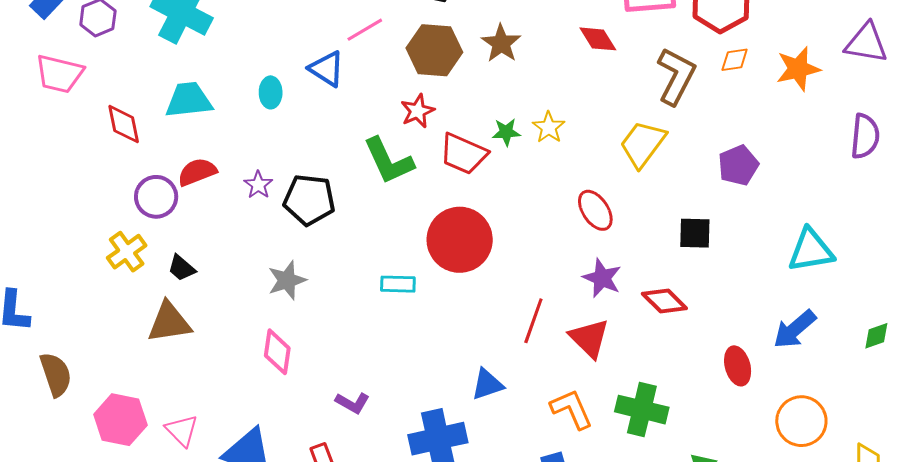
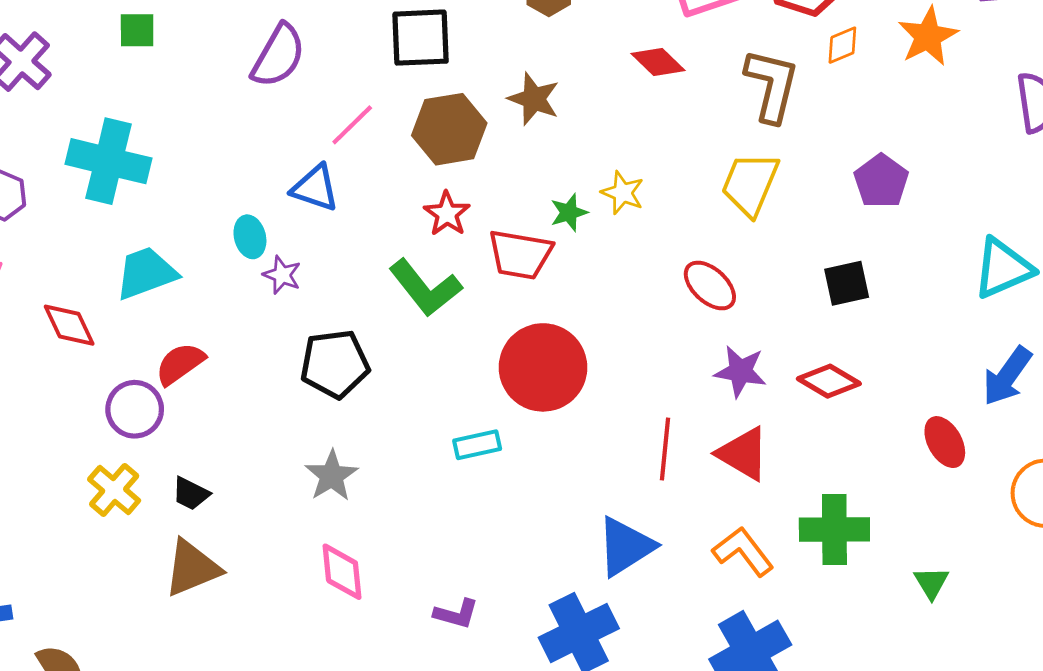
purple star: (258, 185) -> (282, 275), moved
blue triangle: (487, 384) -> (626, 546), size x1.4

